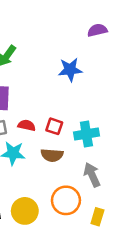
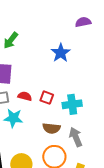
blue star: (70, 70) -> (61, 53), turned -30
brown semicircle: (52, 155) -> (51, 128), moved

